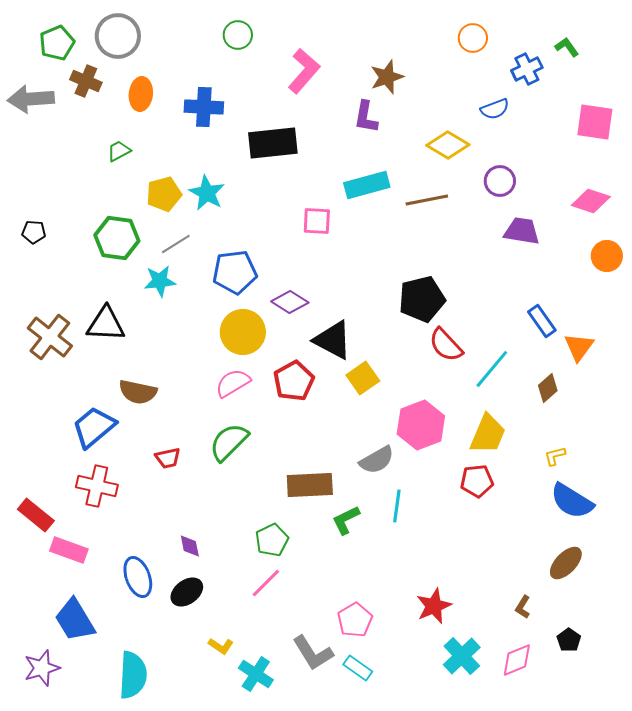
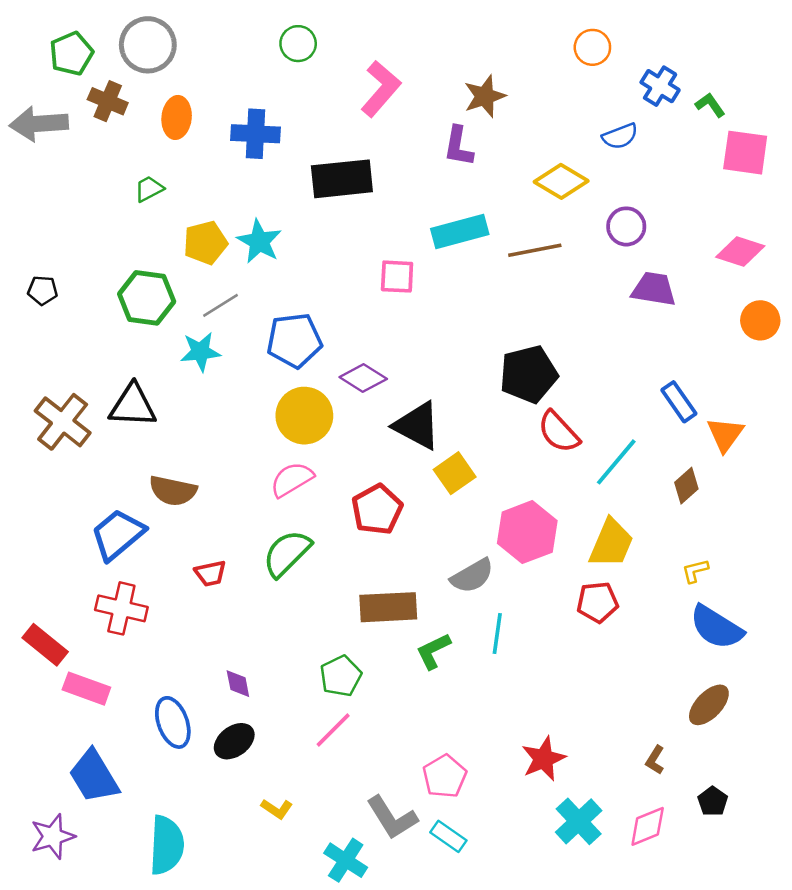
green L-shape: (567, 47) -> (710, 105), moved
blue cross: (527, 69) -> (660, 86), turned -32
red pentagon: (294, 381) -> (377, 510), moved
cyan cross: (256, 674) -> (346, 860), moved

